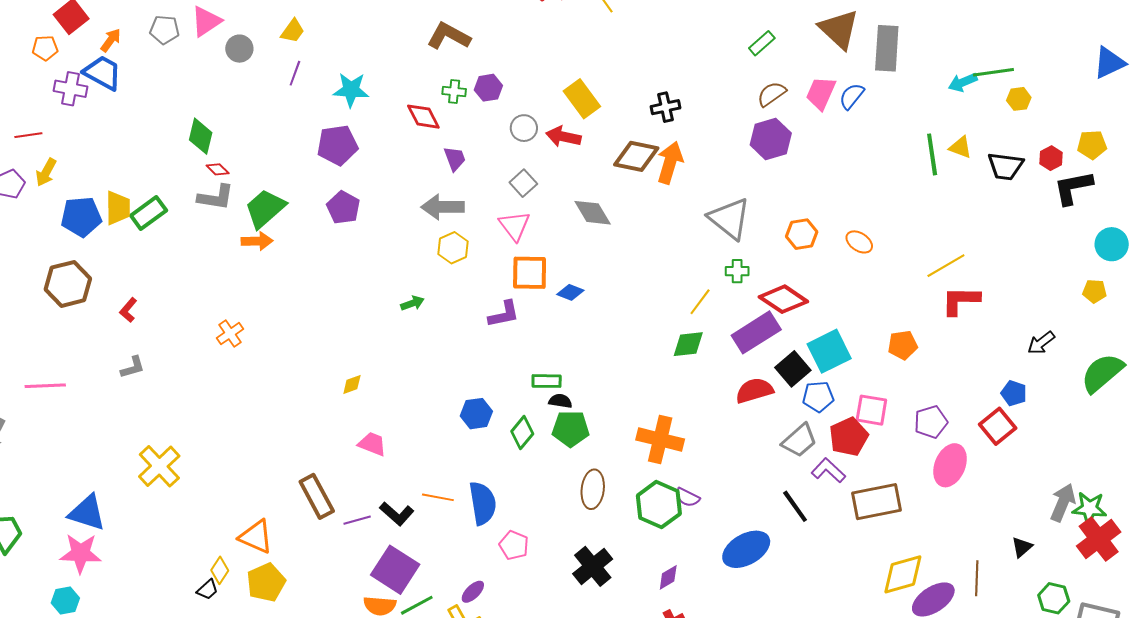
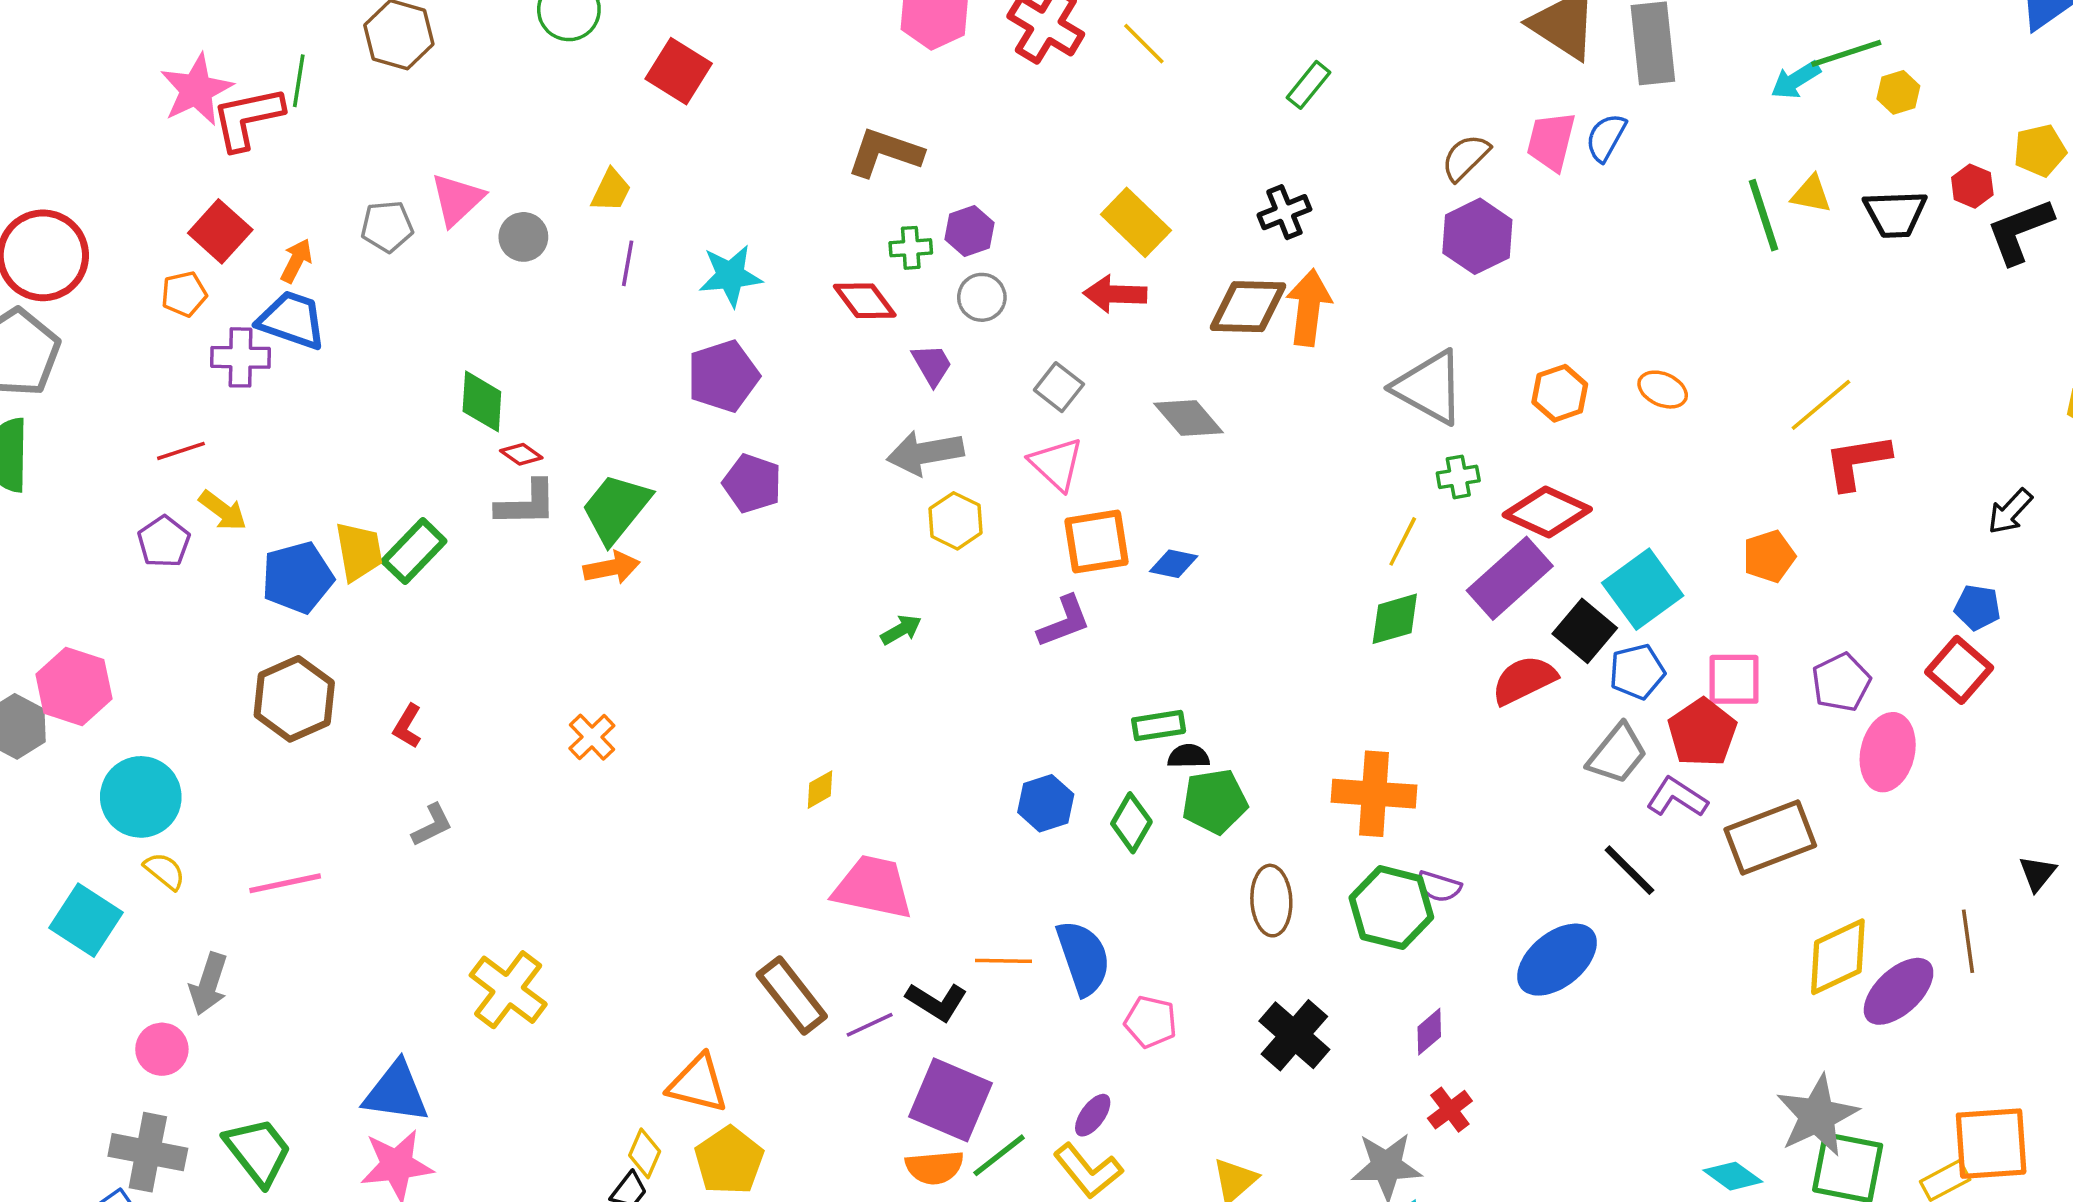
green rectangle: (762, 43) -> (1308, 85), moved
gray circle: (524, 128) -> (982, 297), moved
yellow arrow: (46, 172) -> (223, 511), turned -72
pink trapezoid: (372, 444) -> (873, 887), size x1.6

